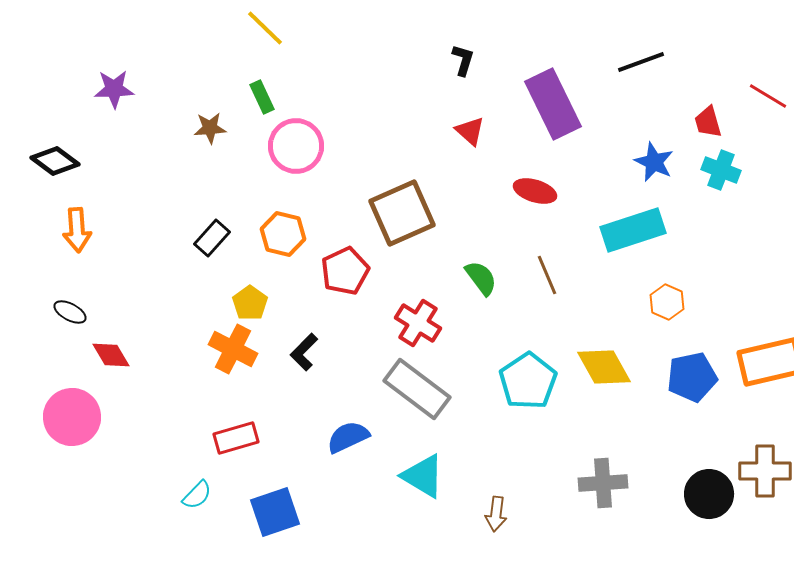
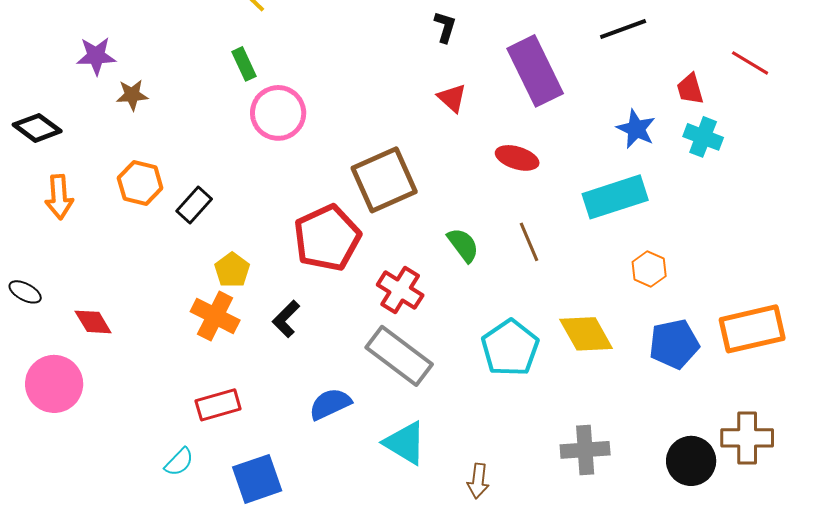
brown star: (210, 128) -> (132, 95), moved
orange hexagon: (283, 234) -> (140, 183), moved
red pentagon: (345, 271) -> (327, 238), size x1.4
black ellipse: (70, 312) -> (25, 292), moved

